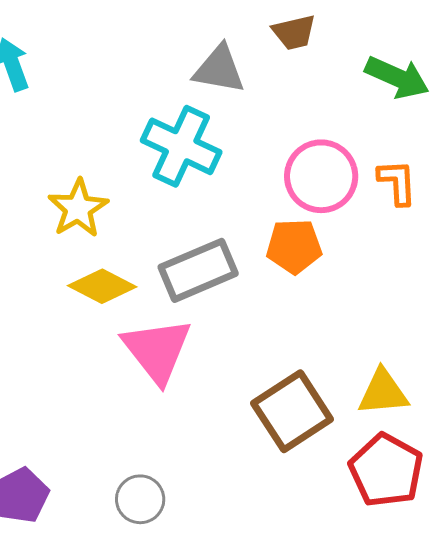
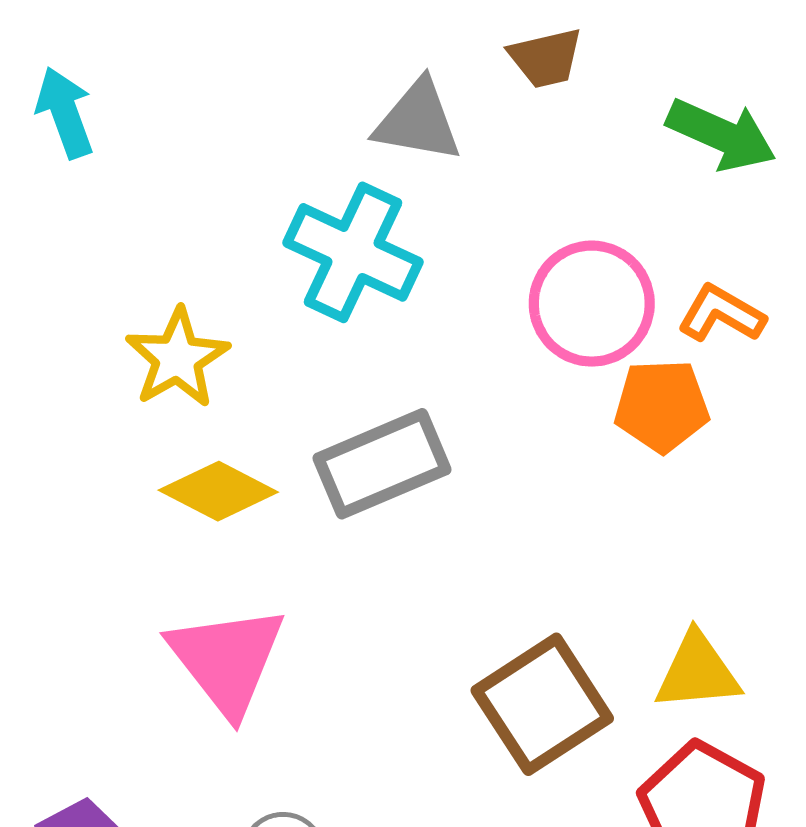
orange L-shape: (397, 182) -> (721, 314), turned -57
orange pentagon: (294, 246) -> (662, 406), moved
pink triangle: (157, 350) -> (227, 660), moved

